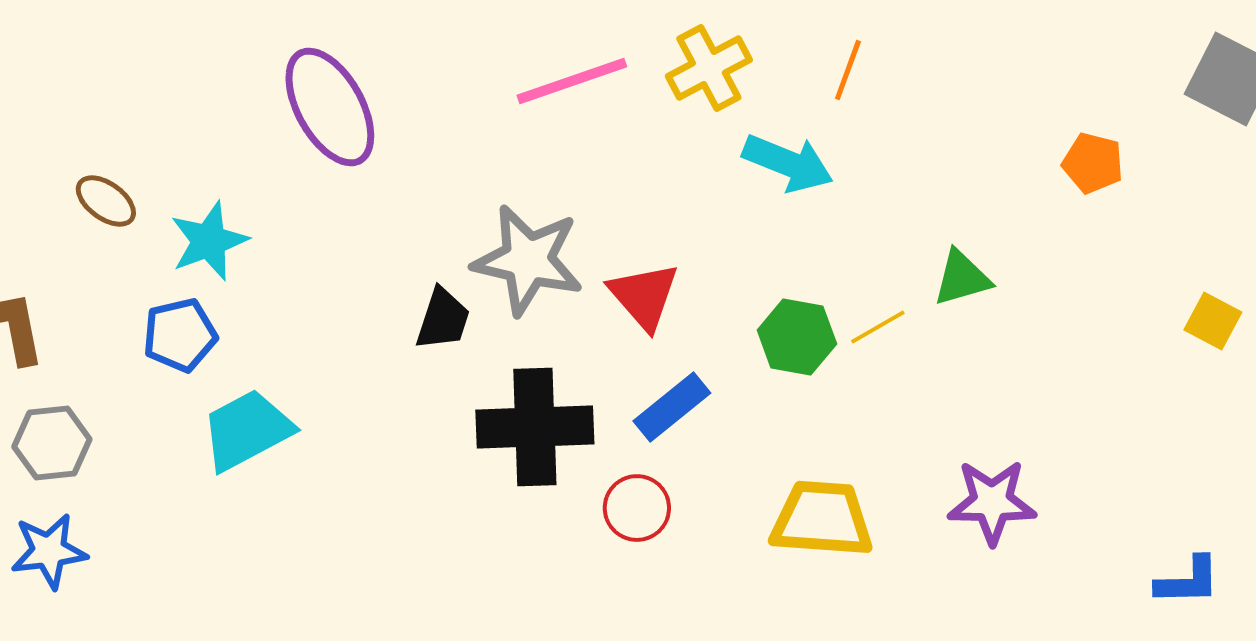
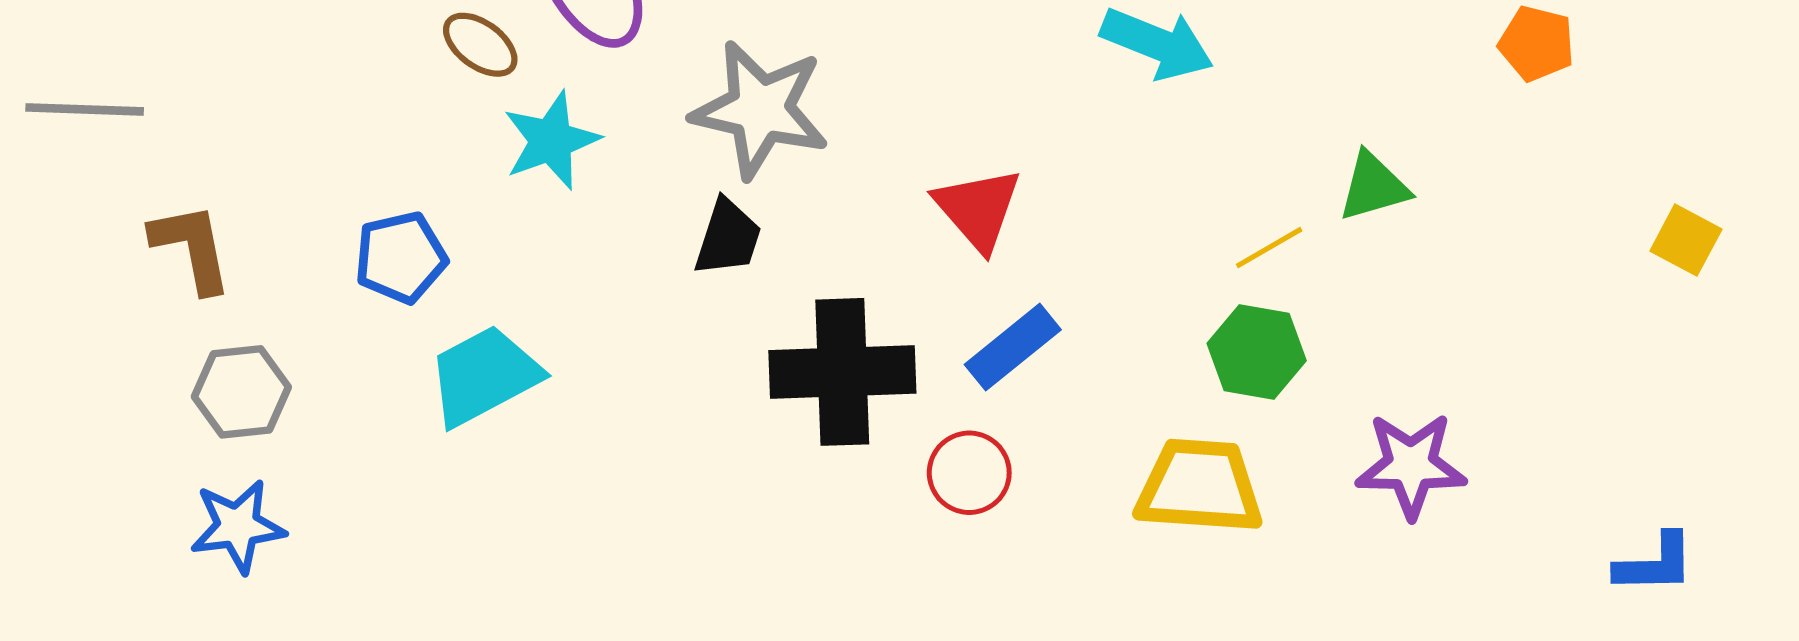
brown ellipse: (106, 201) -> (480, 45), moved
cyan star: (209, 241) -> (551, 141), moved
gray star: (528, 260) -> (760, 109), moved
green hexagon: (797, 337) -> (1257, 352), moved

